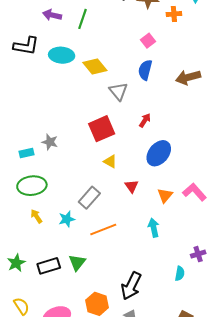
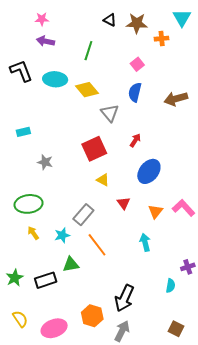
green line: (82, 19) -> (88, 51), moved
black L-shape: (26, 46) -> (21, 71), turned -120
cyan rectangle: (26, 153) -> (23, 132), moved
orange line: (103, 229) -> (97, 245), turned 75
green triangle: (77, 262) -> (71, 264), moved, turned 42

